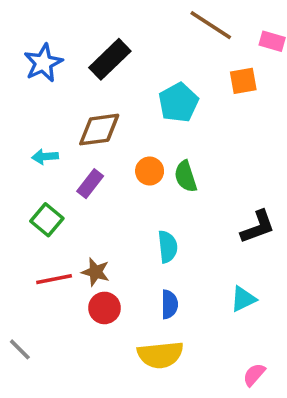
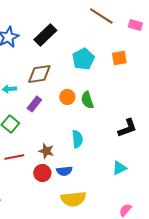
orange square: (243, 81) -> (119, 58), moved
brown star: (95, 272) -> (46, 151), moved
blue semicircle: (169, 304) -> (64, 171), moved, turned 84

